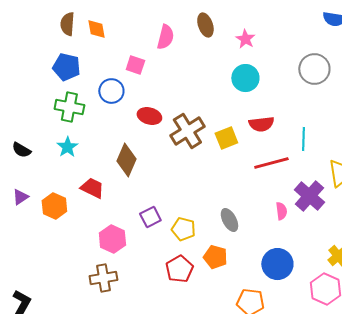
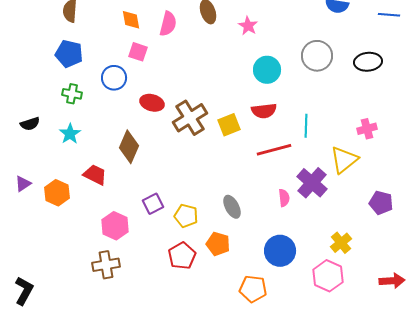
orange diamond: (96, 29) -> (131, 20), moved
cyan circle: (245, 78) -> (267, 70), moved
green cross: (69, 107) -> (72, 94), size x0.7
black semicircle: (21, 150) -> (30, 124), moved, turned -48

